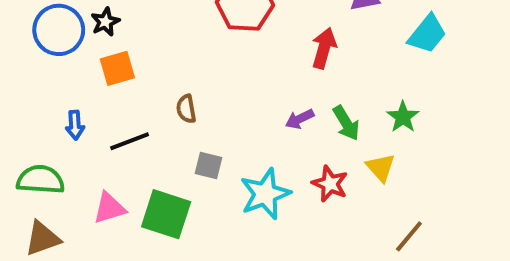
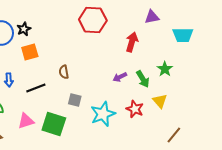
cyan trapezoid: (427, 34) -> (183, 35), turned 50
green star: (403, 117) -> (165, 69), moved

